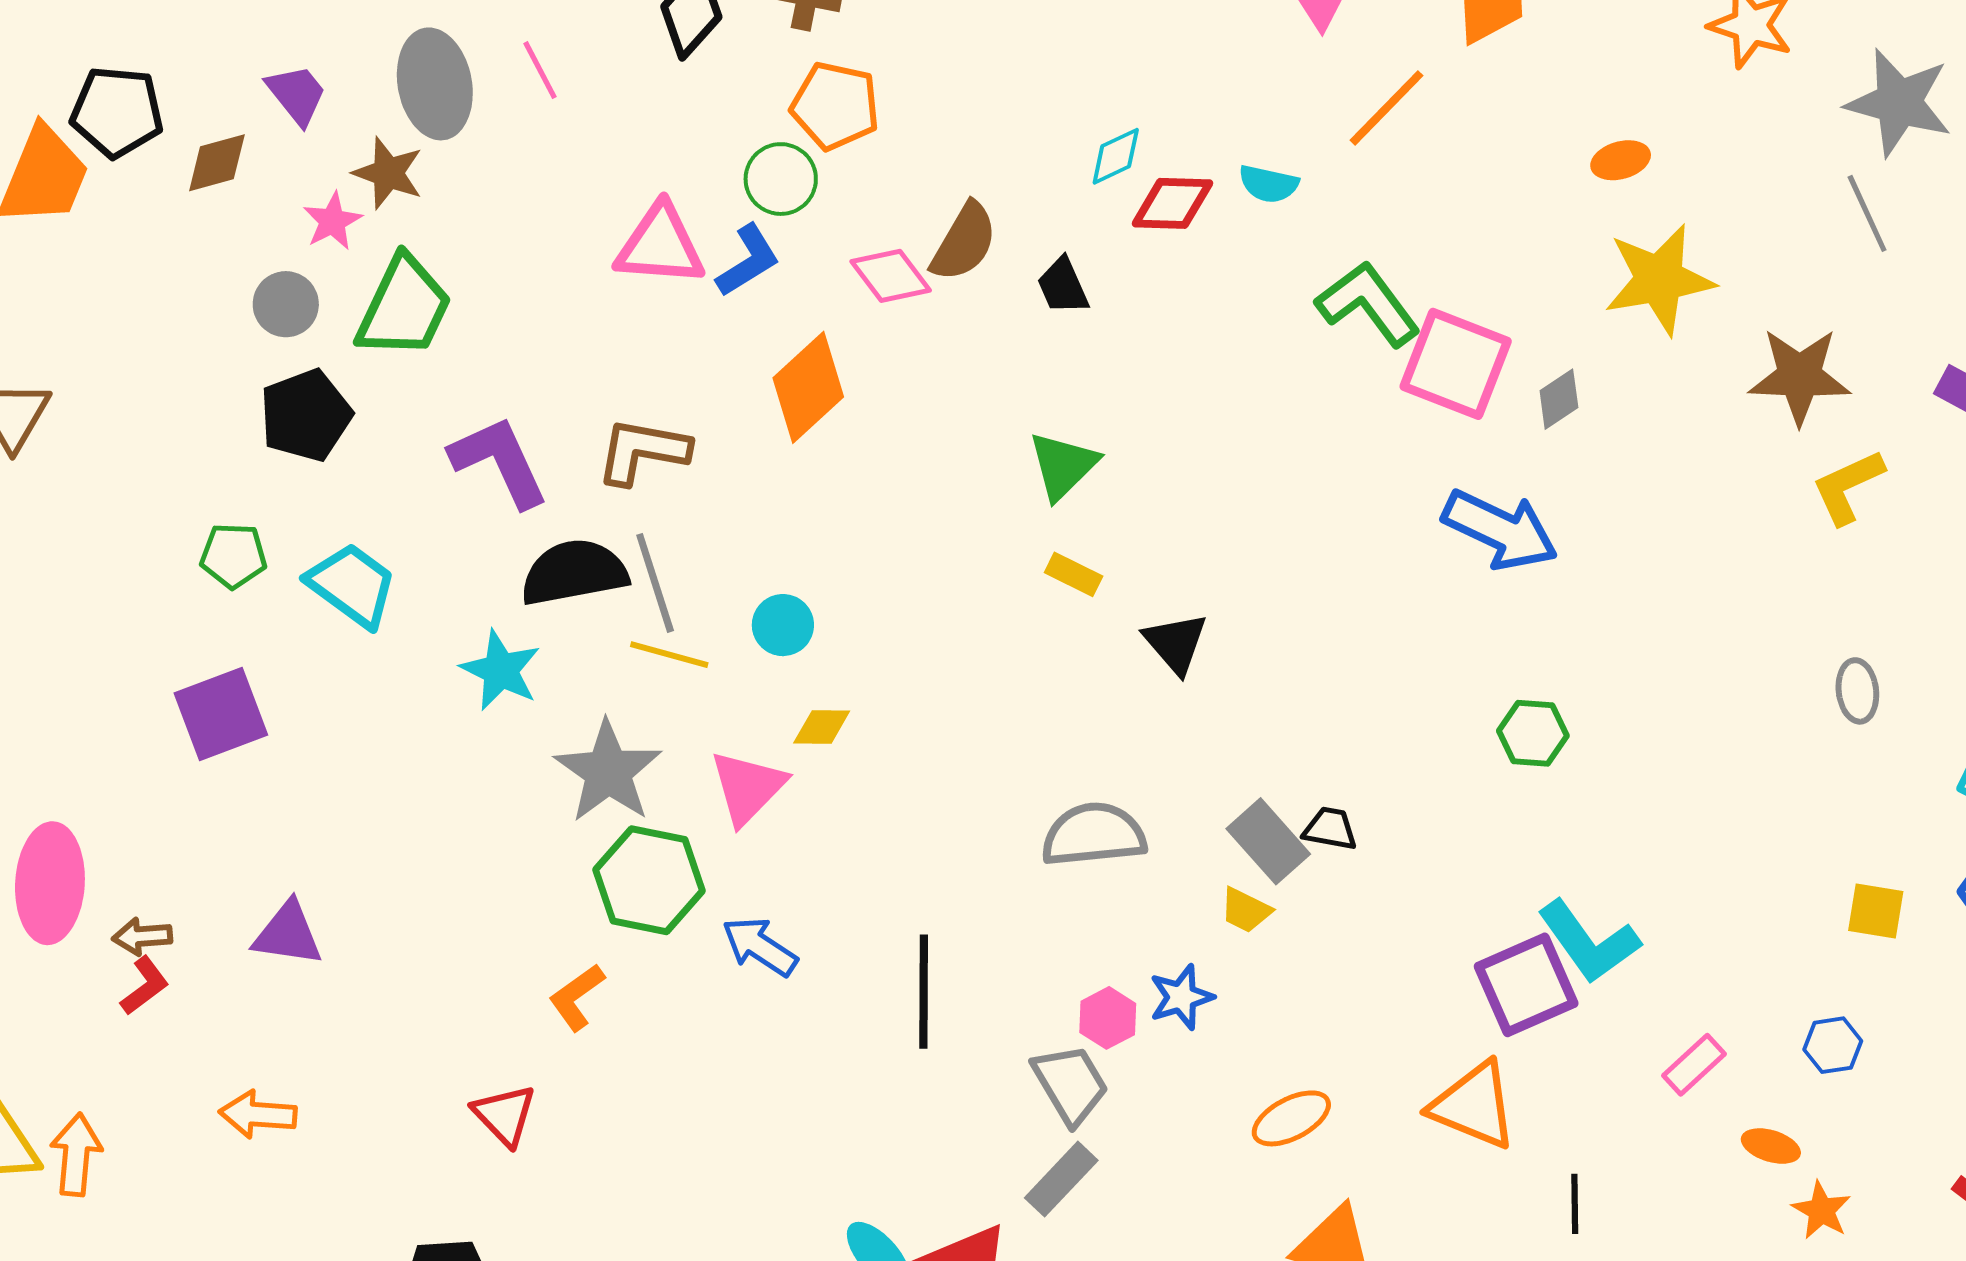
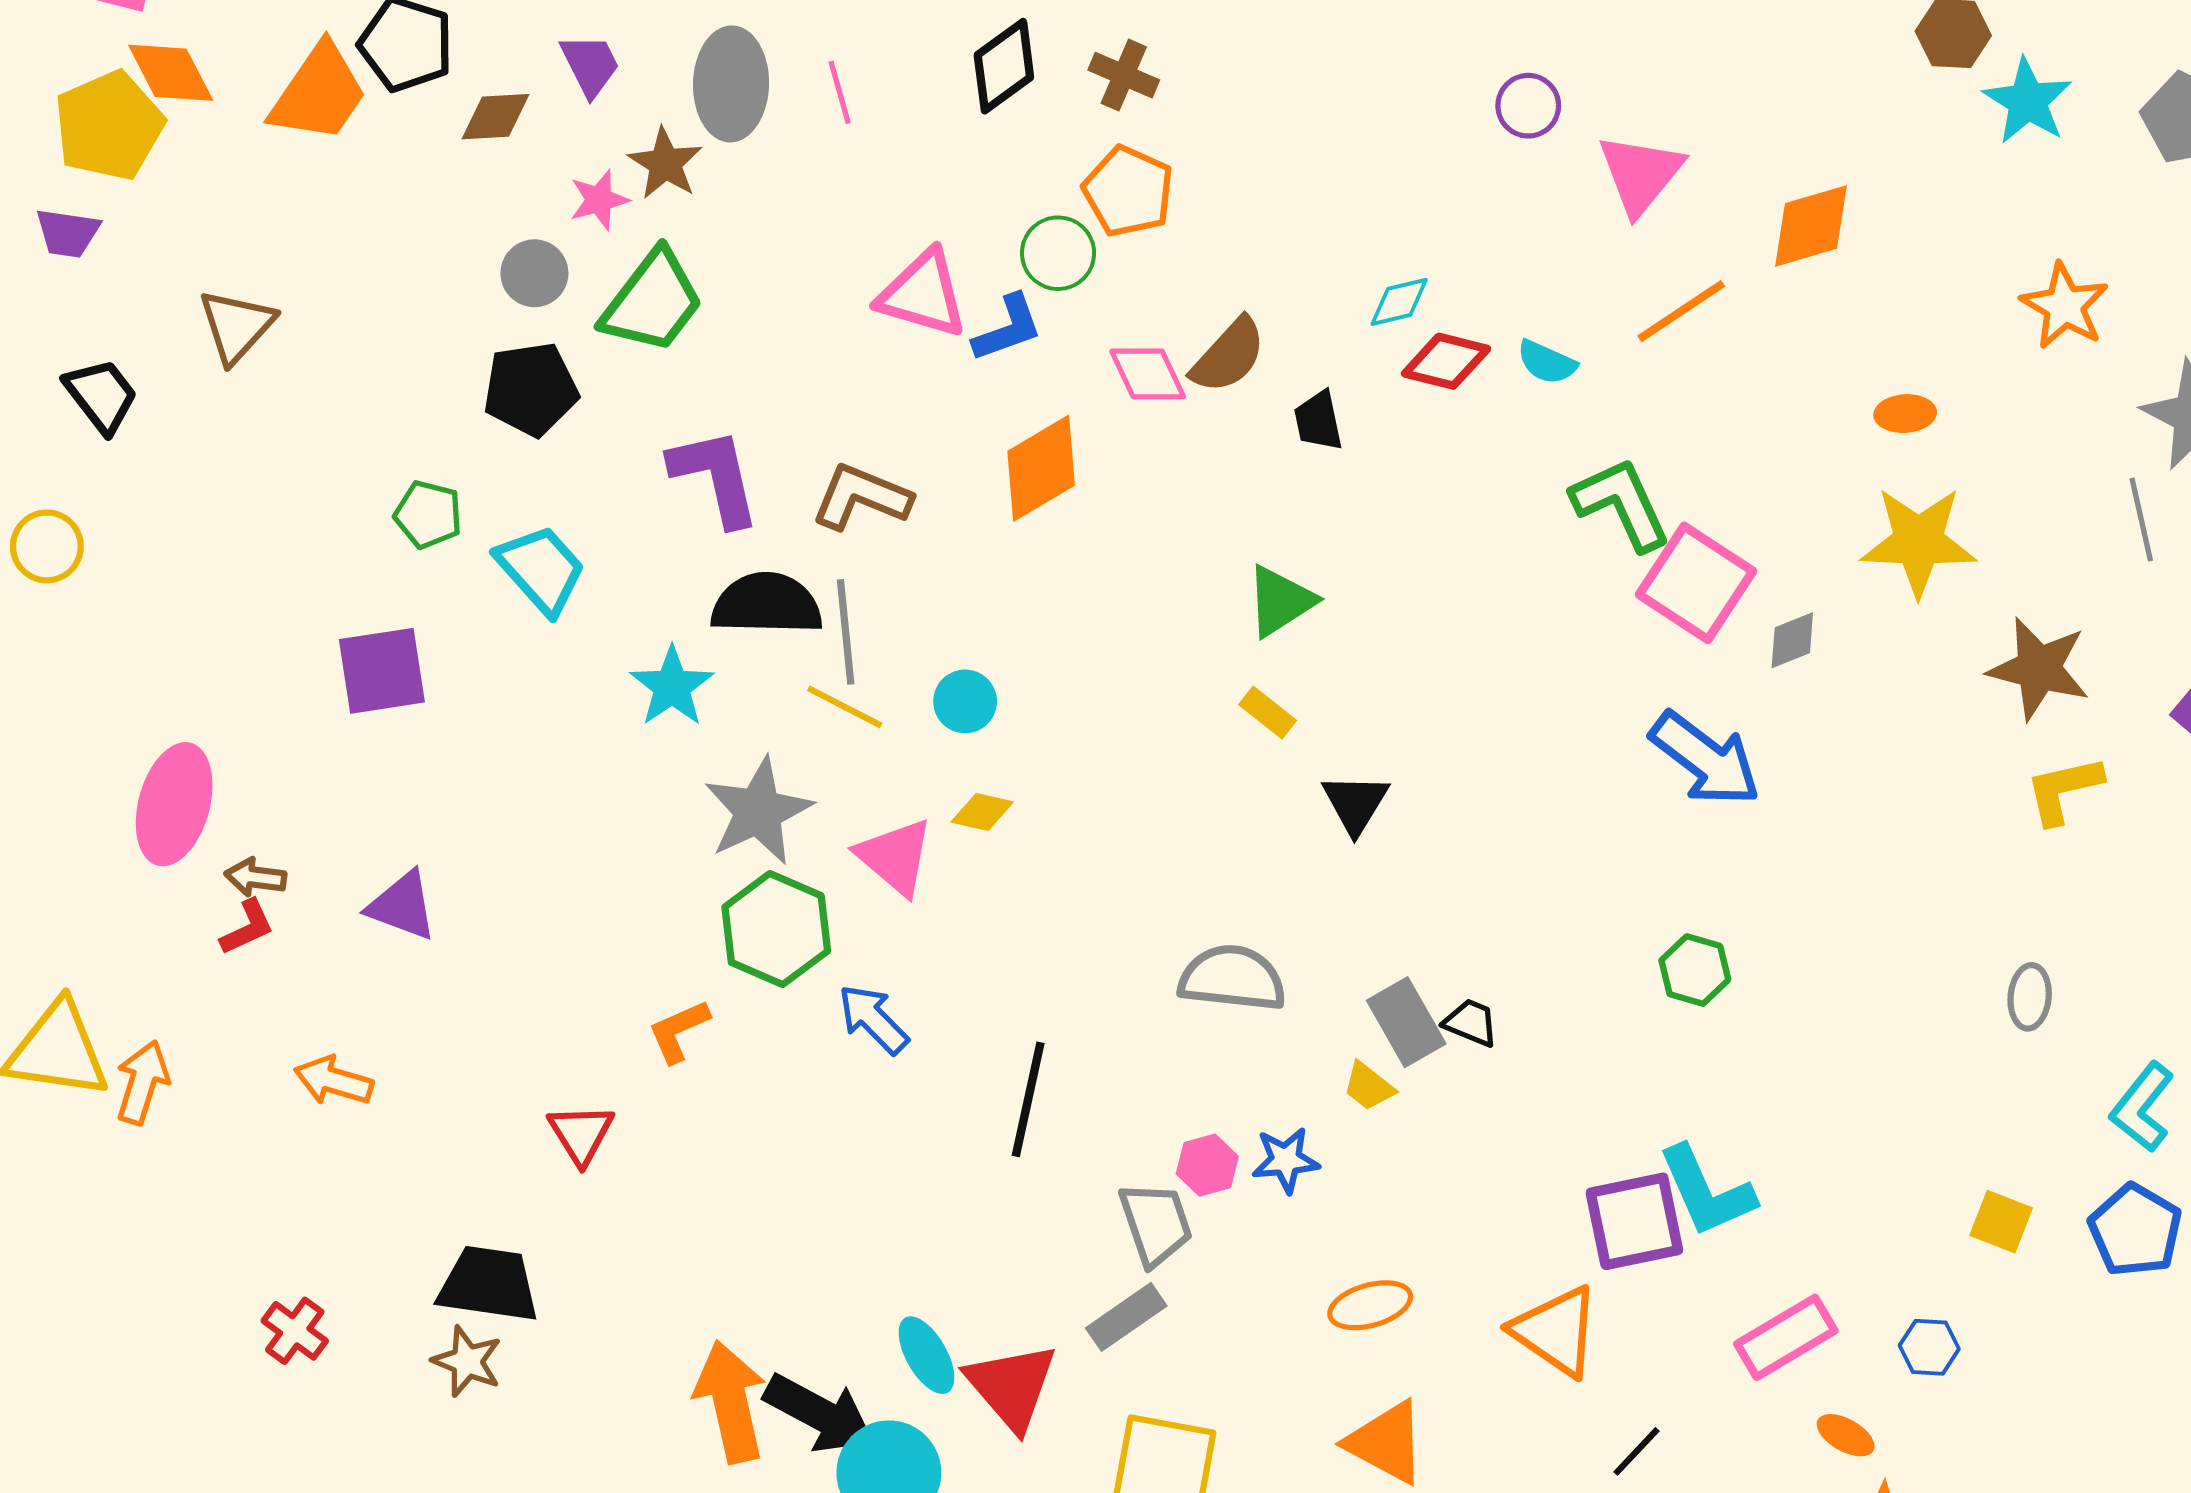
pink triangle: (748, 787) -> (895, 857), turned -46
pink rectangle: (1694, 1065) -> (1786, 1337), size x1.5
black line: (1575, 1204) -> (1636, 1451), turned 32

